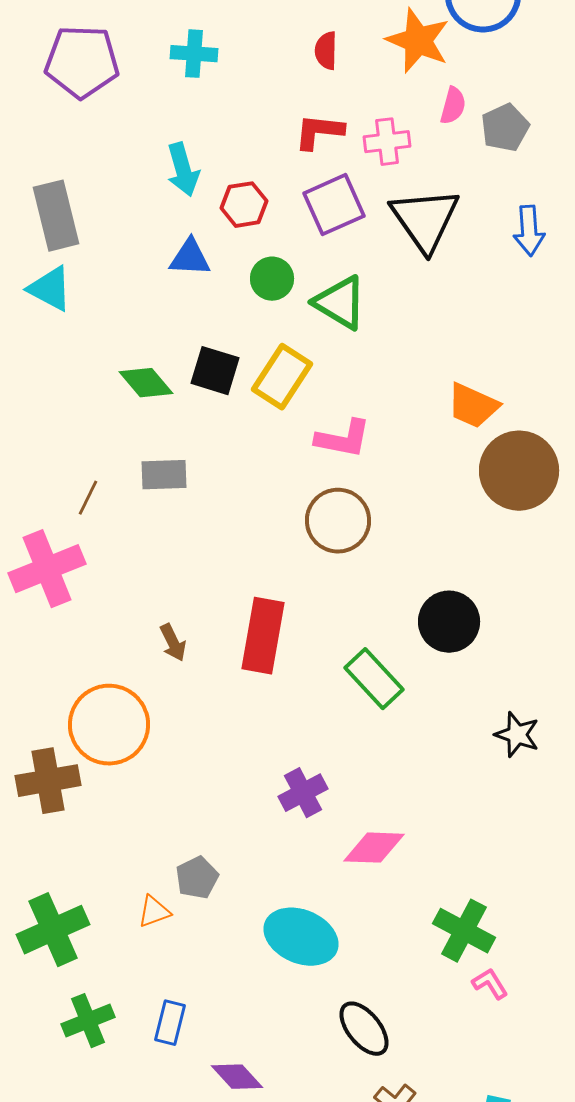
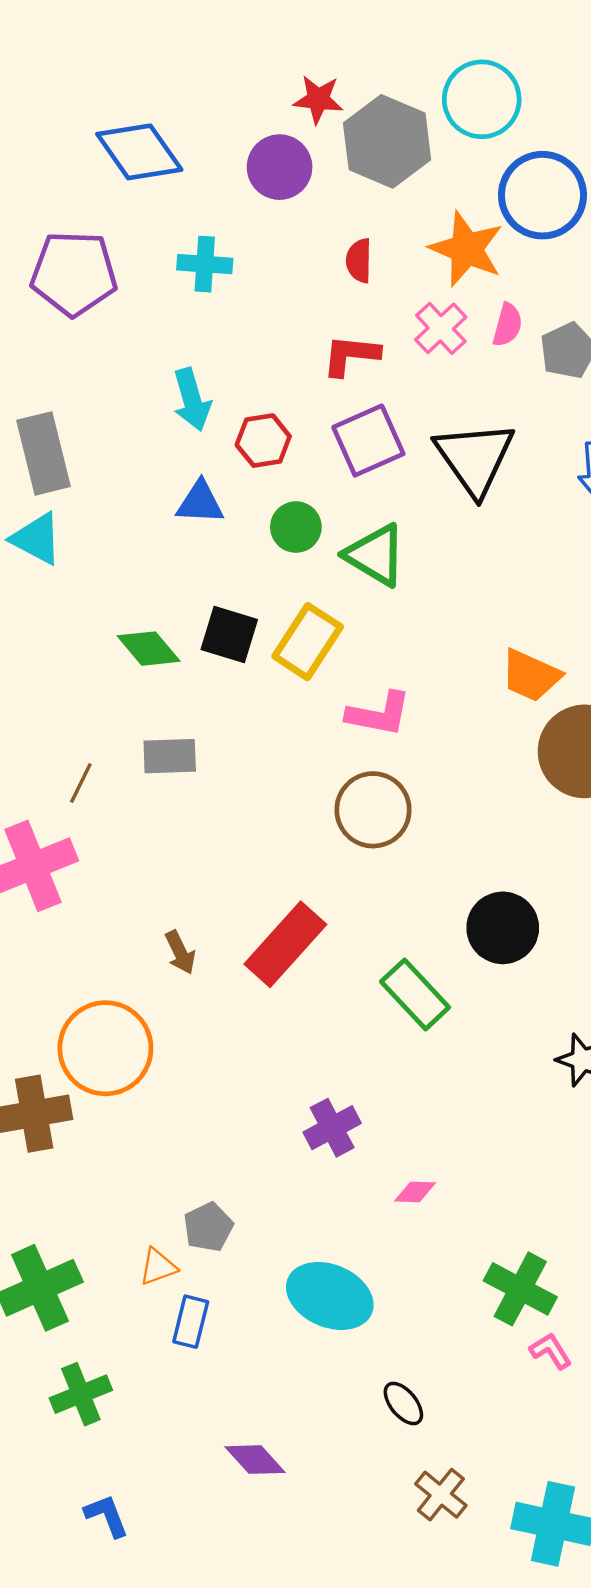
pink cross: (387, 142) -> (441, 328), moved, turned -36
red rectangle: (263, 636) -> (285, 944), turned 32
pink diamond: (374, 848) -> (415, 1192), size x0.6
blue rectangle: (170, 1023) -> (191, 1322), moved
black ellipse: (364, 1029) -> (403, 1403), size x0.7

